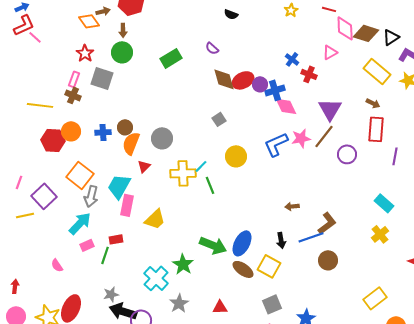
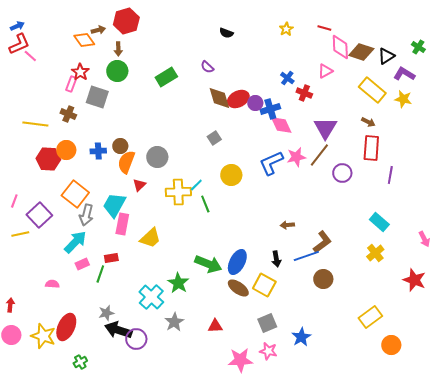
pink rectangle: (74, 79) -> (71, 84), moved
pink semicircle: (57, 265) -> (52, 284), turned 128

